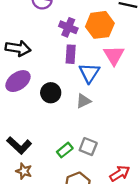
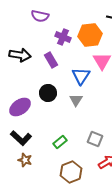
purple rectangle: (71, 54) -> (51, 60), moved, turned -35
purple ellipse: (18, 81) -> (20, 107), moved
gray triangle: (83, 101) -> (76, 100), turned -32
gray square: (88, 147) -> (95, 139), moved

